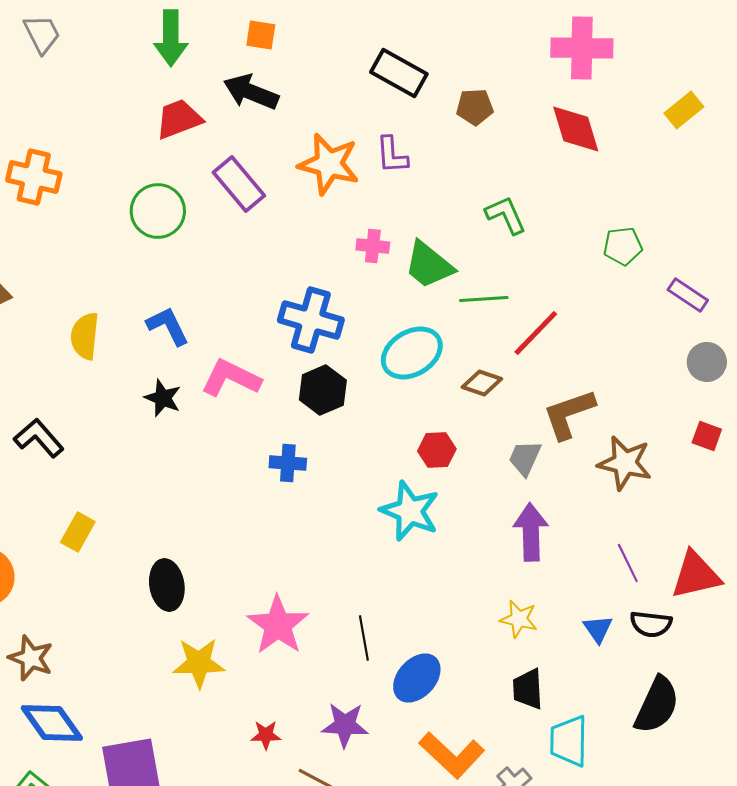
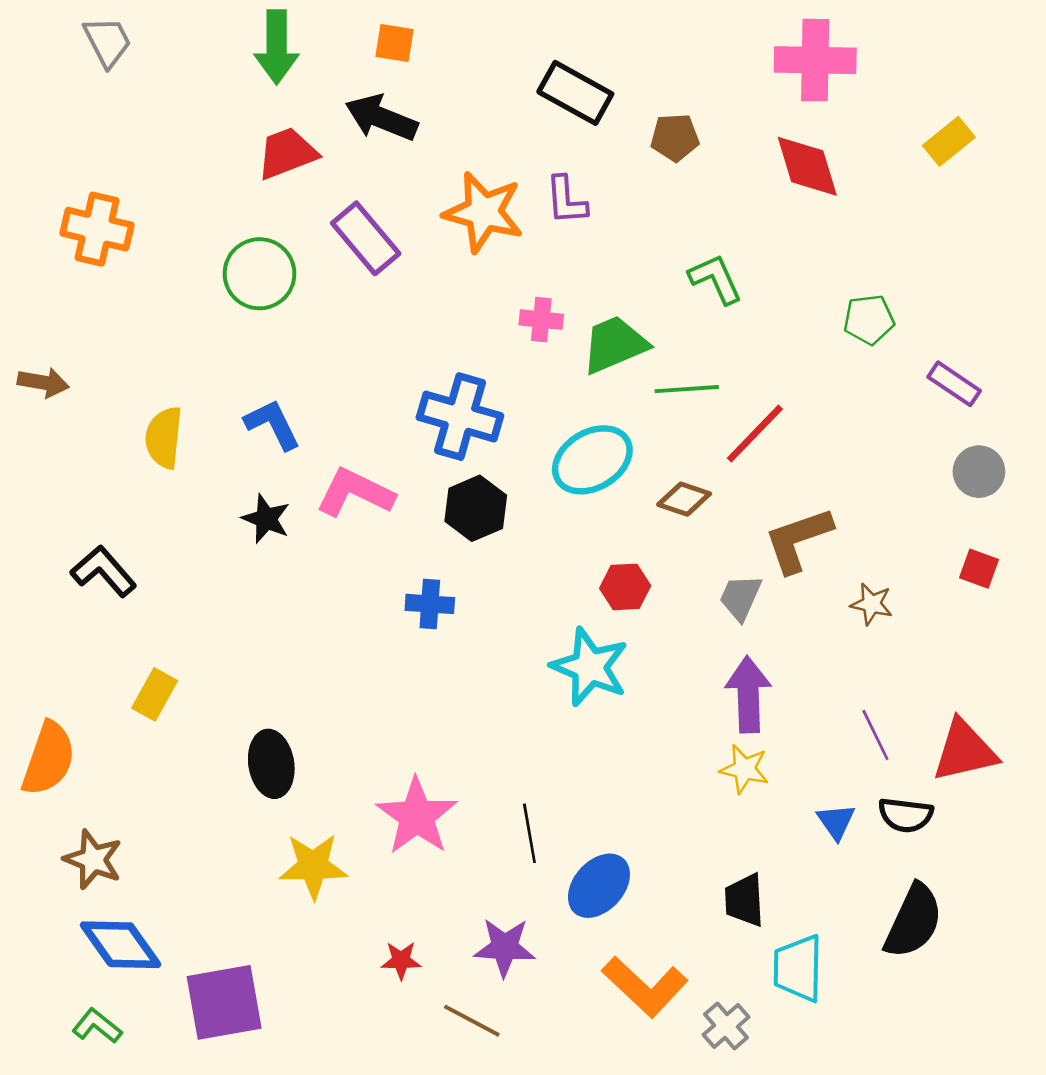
green trapezoid: (429, 265) -> (615, 344), turned 118
brown star: (625, 463) -> (871, 604), size x0.6
yellow star: (519, 619) -> (744, 769), moved

